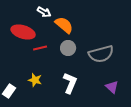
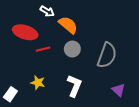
gray semicircle: (101, 54) -> (107, 55), turned -55

